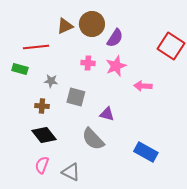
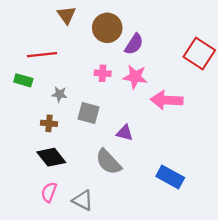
brown triangle: (65, 26) -> (66, 15), moved, turned -42
pink star: (116, 66) -> (135, 77), turned 30
pink arrow: (143, 86) -> (167, 100), size x1.5

